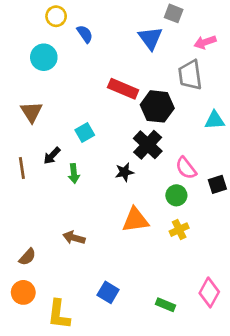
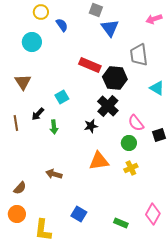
gray square: (174, 13) -> (96, 10), moved
pink arrow: (205, 42) -> (154, 19), moved
cyan triangle: (215, 120) -> (157, 88), turned 35

